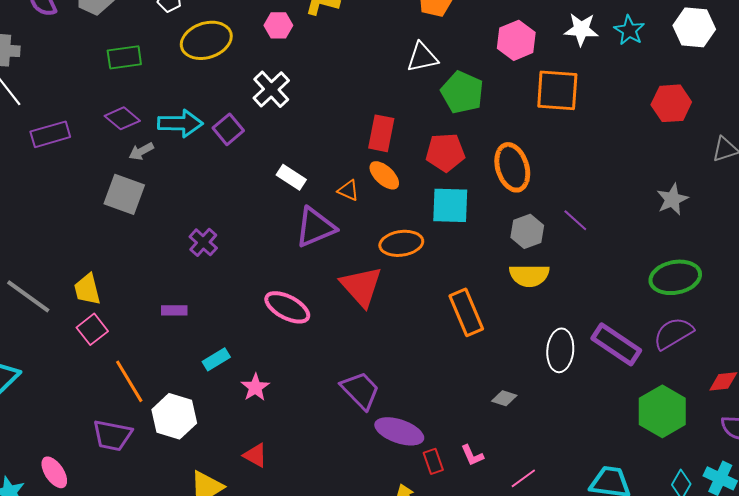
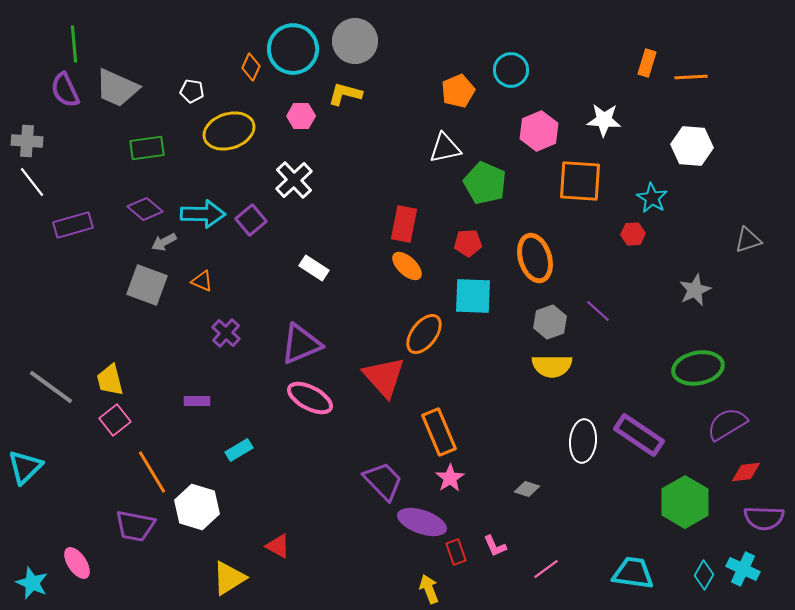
white hexagon: (694, 27) -> (692, 146), moved
cyan star: (629, 30) -> (652, 198), moved
red hexagon: (671, 103) -> (633, 234), moved, size x0.6
red pentagon: (445, 152) -> (468, 243), size x0.7
orange triangle: (348, 190) -> (202, 281), moved
purple triangle: (315, 227) -> (301, 344), moved
orange ellipse: (401, 243) -> (424, 334), turned -45
orange rectangle: (466, 312) -> (439, 432), moved
purple semicircle: (673, 333) -> (727, 424), moved
pink star: (255, 387) -> (450, 478), moved

